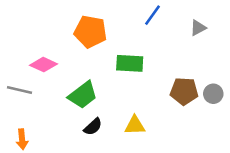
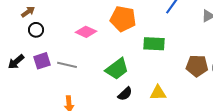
pink diamond: (44, 65) -> (86, 32), moved

